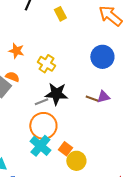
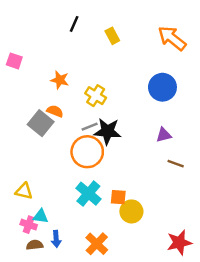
brown line: (92, 99) -> (176, 164), moved
gray line: (41, 102) -> (90, 127), moved
orange circle: (43, 126) -> (87, 152), moved
orange square: (65, 149) -> (118, 197), turned -32

